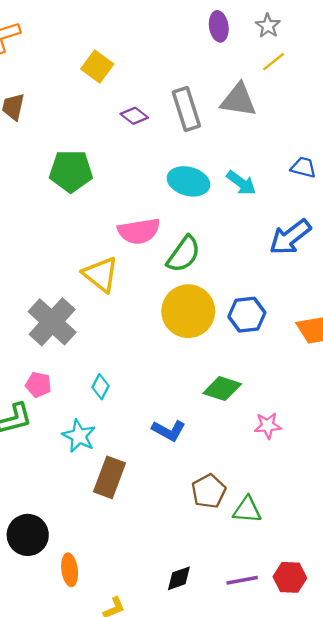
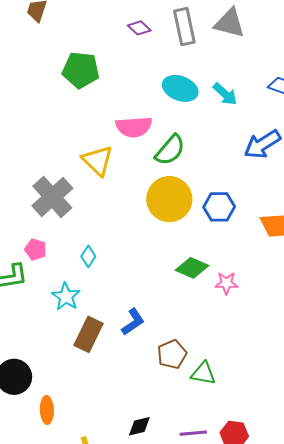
pink star: (268, 426) -> (226, 283), moved
blue L-shape: (169, 430) -> (133, 322), moved, turned -68

